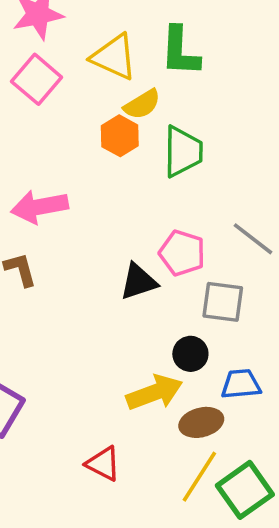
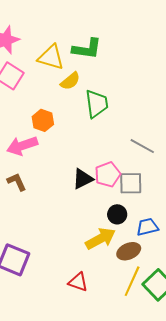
green L-shape: (180, 51) -> (87, 49), turned -76
orange hexagon: (120, 136) -> (43, 120), moved
pink pentagon: (182, 253) -> (108, 175), moved, turned -30

